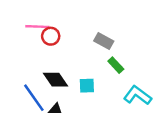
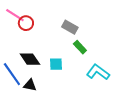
pink line: (37, 27) -> (15, 15), turned 30

